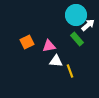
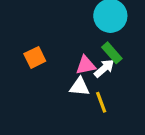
white arrow: (88, 25) -> (104, 68), moved
pink triangle: (49, 46) -> (86, 65), moved

